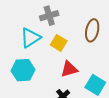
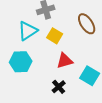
brown ellipse: (92, 30) -> (87, 24), turned -45

